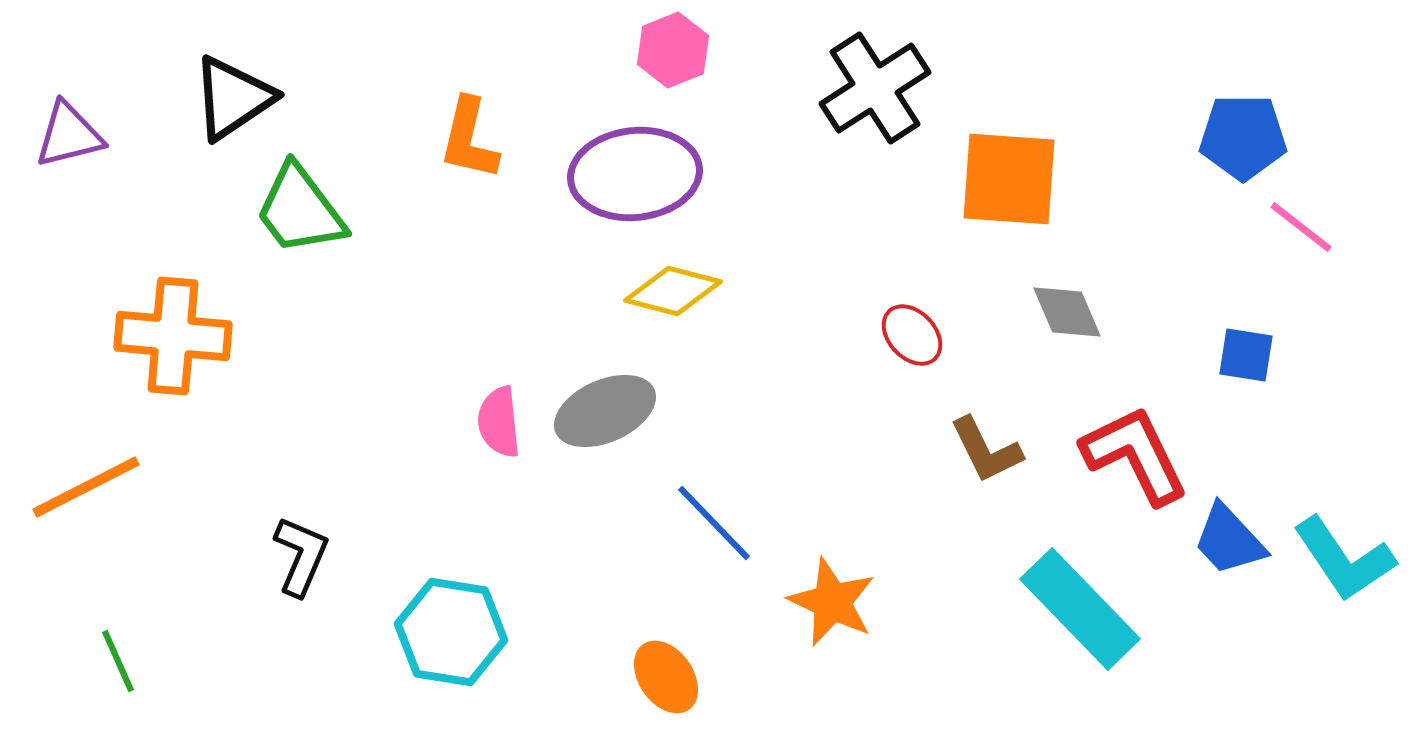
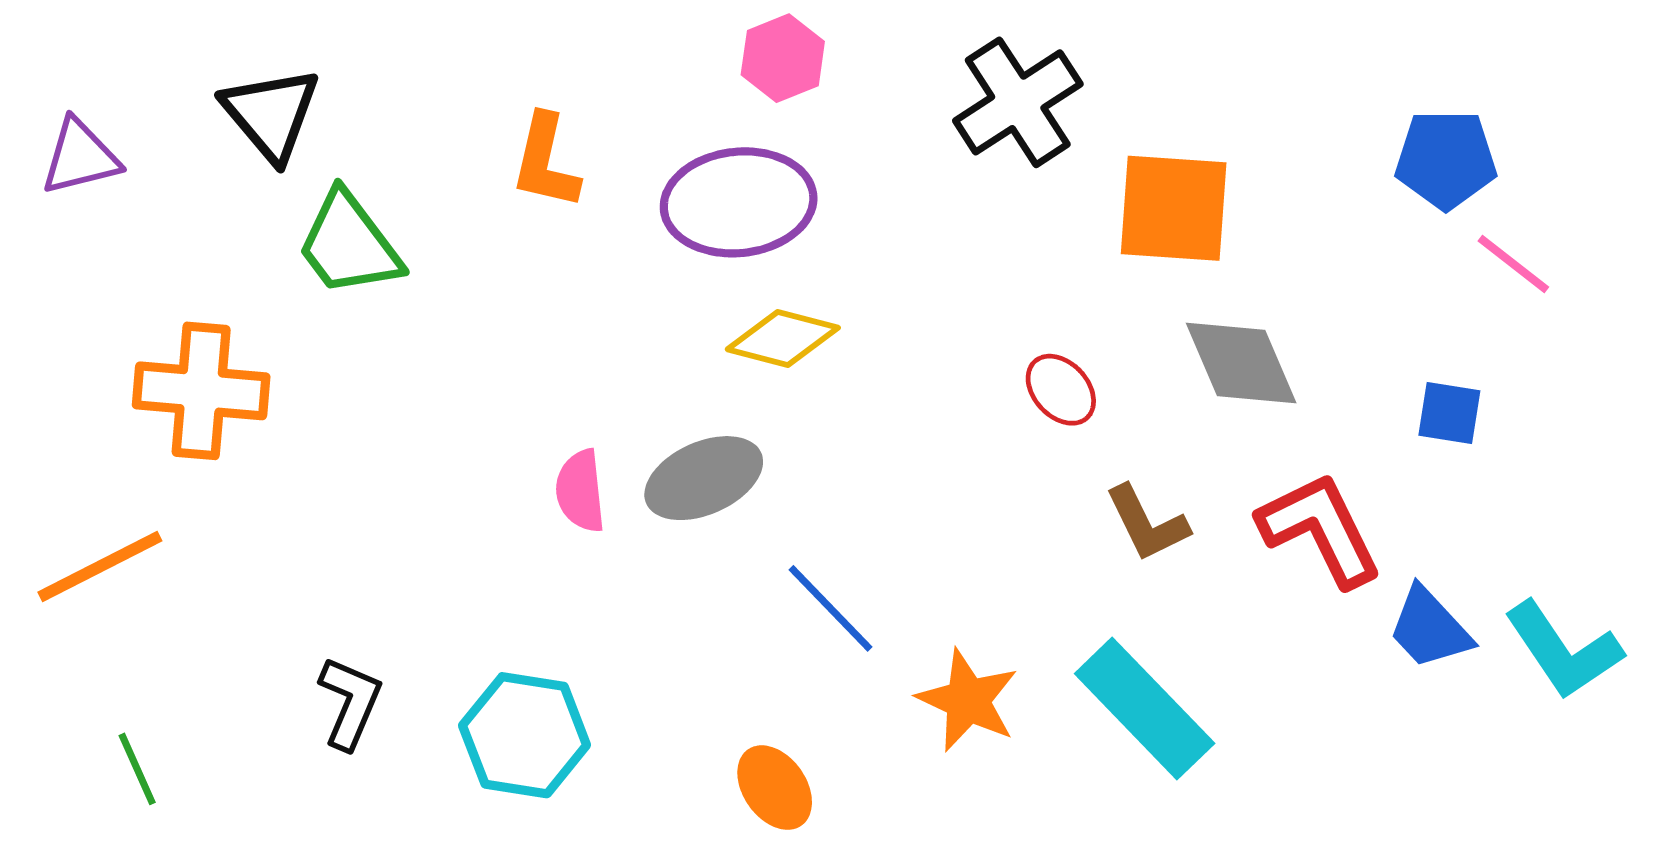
black triangle: (233, 98) -> (271, 114), turned -36
gray diamond: (1067, 312) -> (1241, 363), size x1.4
black L-shape: (301, 556) -> (350, 703), moved
cyan rectangle: (1080, 609) -> (1145, 708), moved

